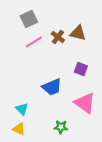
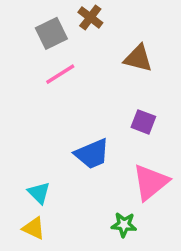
brown cross: (58, 37) -> (90, 17), moved
pink triangle: (85, 103) -> (151, 182), turned 45
green star: (61, 127) -> (124, 225), moved

